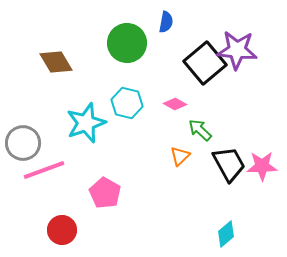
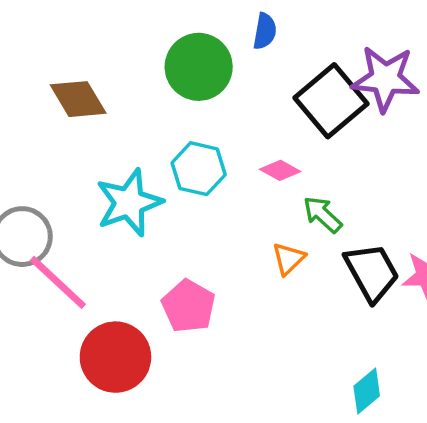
pink line: (44, 170) -> (58, 282), turned 63
pink pentagon: (105, 193) -> (188, 306), moved
red circle: (62, 230) -> (115, 357), moved, size x1.4

